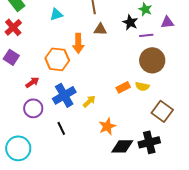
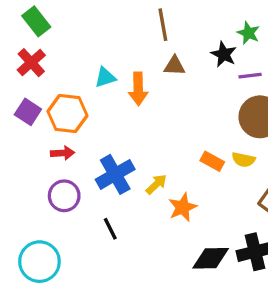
cyan triangle: (56, 14) -> (105, 77), moved
orange hexagon: (57, 59) -> (67, 114), moved
red arrow: (32, 82) -> (63, 153), turned 32
orange rectangle: (123, 87) -> (212, 161), turned 56
orange star: (107, 126) -> (183, 207), moved

